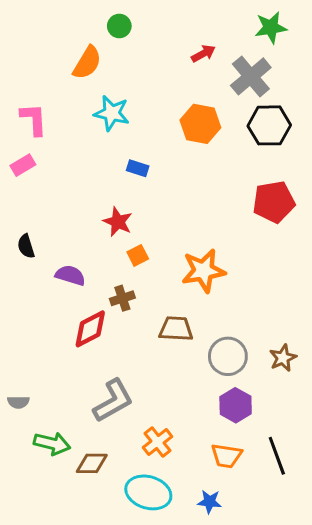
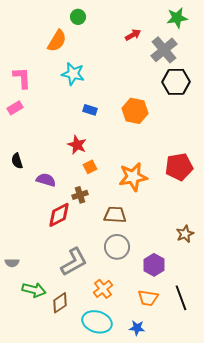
orange hexagon: (200, 124) -> (135, 111), moved
red pentagon: (274, 202) -> (179, 167), moved
gray circle: (228, 356) -> (117, 247), moved
brown diamond: (92, 463) -> (60, 303), turned -35

